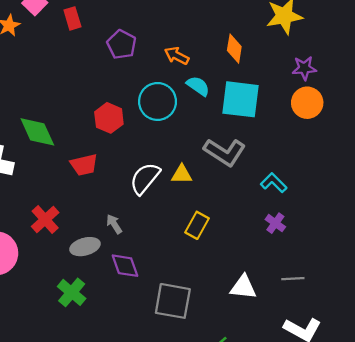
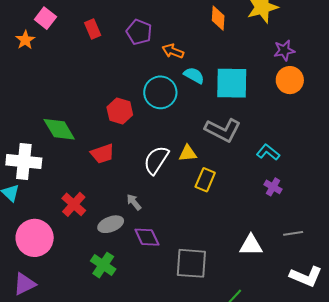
red rectangle: (72, 18) -> (93, 29), moved
purple pentagon: (122, 44) -> (139, 32), moved
orange diamond: (234, 49) -> (218, 18), moved
yellow rectangle: (197, 225) -> (205, 180), moved

